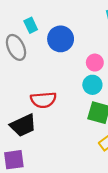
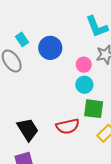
red semicircle: (43, 100) -> (68, 126), moved
black trapezoid: (23, 125) -> (28, 129), turned -90

